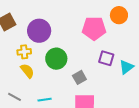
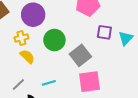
gray square: (79, 77) -> (80, 55), size x1.5
gray line: (15, 97) -> (18, 84), turned -64

